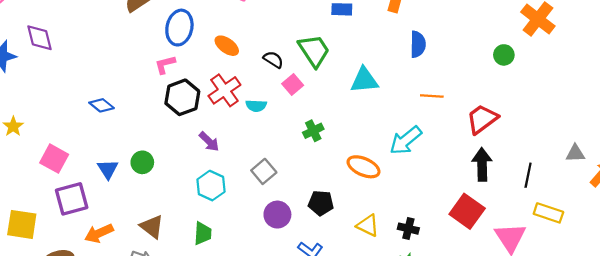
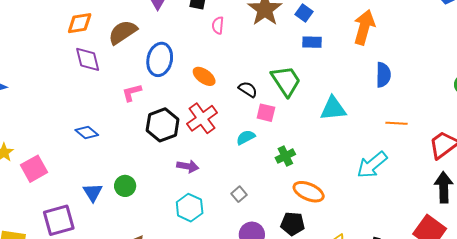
purple diamond: (40, 38) -> (88, 59), moved
pink L-shape: (165, 65) -> (132, 93), moved
pink square: (293, 84) -> (266, 113), turned -36
cyan semicircle: (256, 106) -> (246, 137), moved, turned 150
purple arrow: (209, 142) -> (188, 166), turned -35
pink square: (54, 159) -> (34, 169), moved, turned 32
orange ellipse: (364, 167) -> (309, 192), moved
gray square: (264, 171) -> (239, 194), size x0.7

